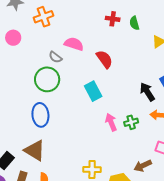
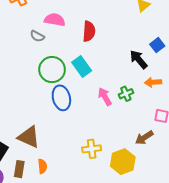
red semicircle: (104, 59) -> (89, 31), turned 48
green circle: (47, 79) -> (52, 70), moved
blue ellipse: (40, 115) -> (61, 98), moved

